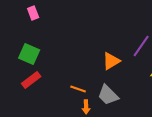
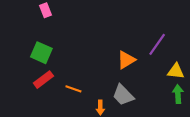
orange line: (78, 89) -> (73, 89), moved

